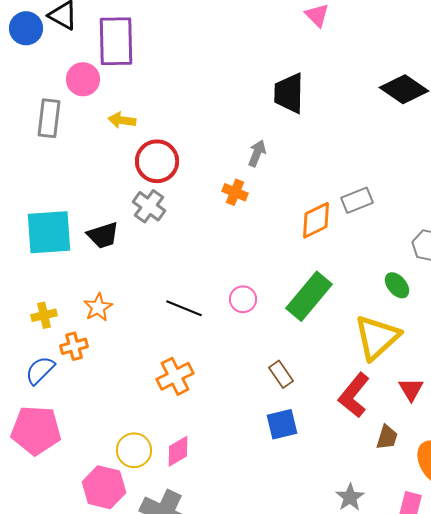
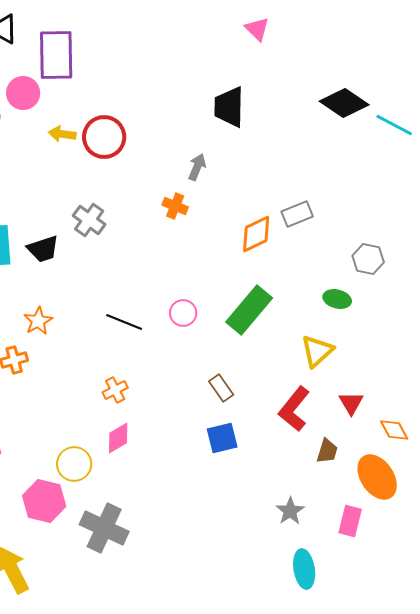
red circle: (157, 161) -> (104, 137), moved
green ellipse: (397, 285) -> (337, 299), turned -36
yellow triangle: (377, 337) -> (317, 351), size x0.7
orange cross: (175, 376) -> (115, 390), size x0.7
pink diamond: (178, 451) -> (118, 438), moved

